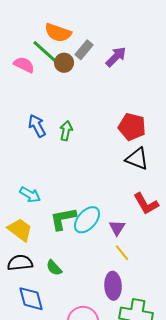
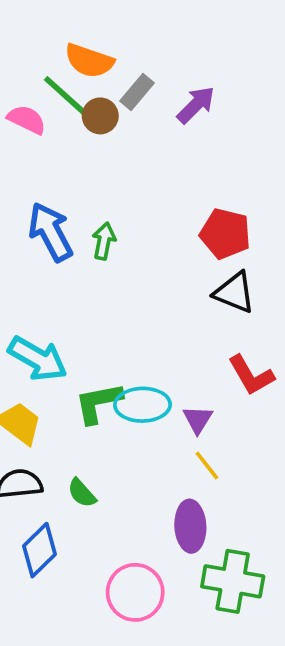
blue arrow: (37, 126) -> (51, 232), size x1.4
cyan arrow: (30, 195) -> (38, 359), size x1.5
cyan ellipse: (87, 220) -> (143, 405), turned 48
blue diamond: (31, 299) -> (39, 550), turned 60

